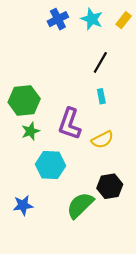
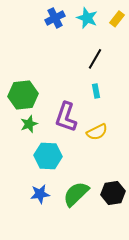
black hexagon: (110, 186) -> (113, 193), moved
blue star: (23, 205) -> (40, 194), moved

